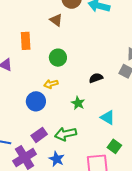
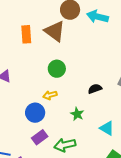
brown triangle: (56, 20) -> (55, 31), size x1.6
orange rectangle: (26, 41) -> (26, 34), moved
purple rectangle: (39, 135) -> (40, 137), moved

